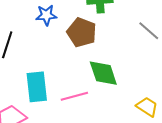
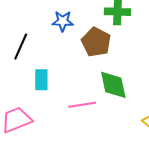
cyan rectangle: (37, 87) -> (41, 80), moved, size x0.7

